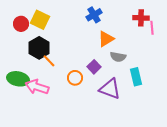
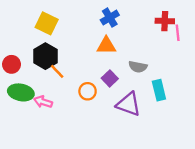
red circle: (21, 24) -> (11, 64), moved
orange triangle: (106, 39) -> (106, 46), moved, turned 30
pink arrow: (37, 87) -> (43, 102), size x0.7

